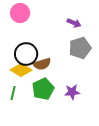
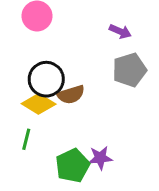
green pentagon: (43, 89) -> (72, 166), moved
purple star: (72, 92) -> (100, 158), moved

